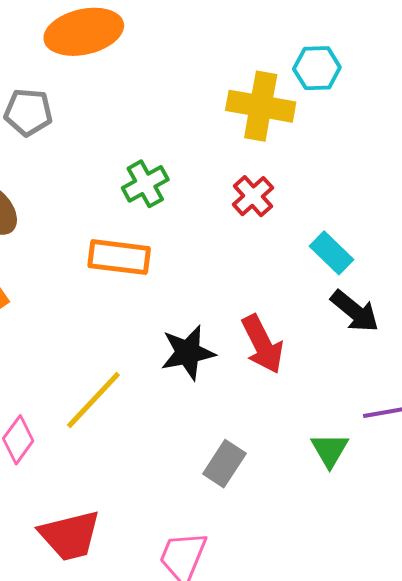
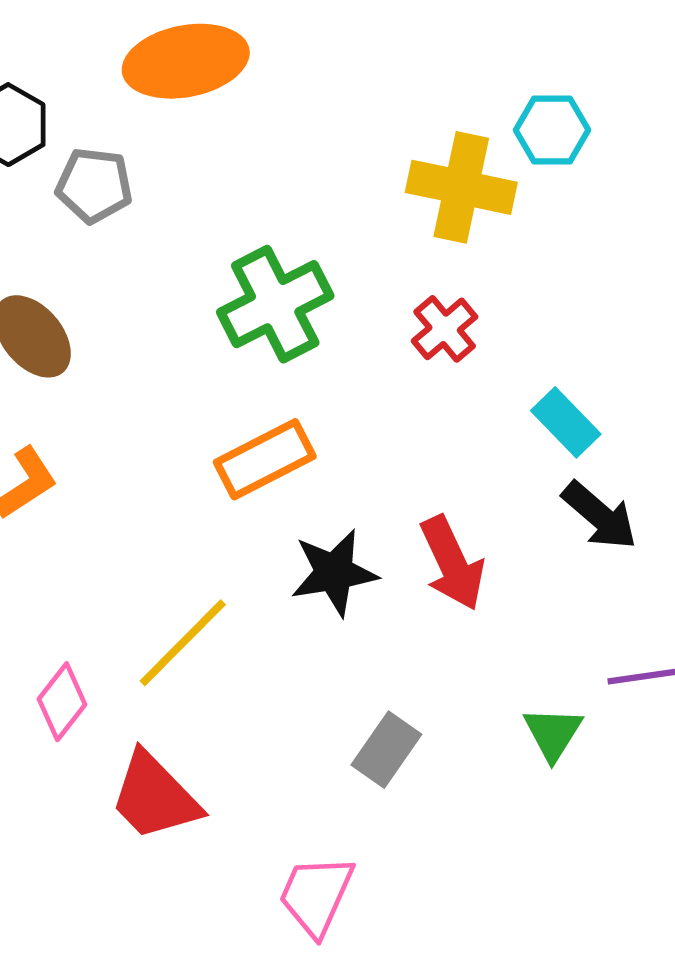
green cross: (145, 184) -> (275, 304), size x1.5
orange rectangle: (119, 257) -> (265, 459), moved, turned -36
red trapezoid: (70, 535) -> (155, 797), moved, turned 58

